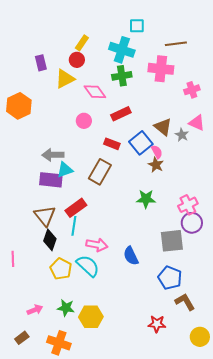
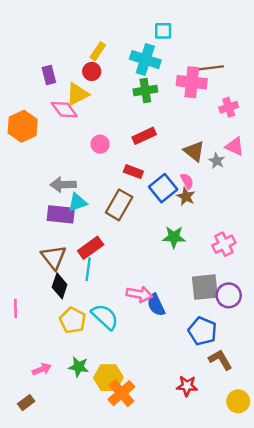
brown line: (176, 44) -> (211, 68), moved
pink diamond: (95, 92) -> (64, 110), moved
blue square: (141, 143) -> (163, 188), moved
purple circle: (192, 223) -> (229, 295), moved
pink arrow: (97, 245) -> (139, 294), moved
orange cross: (59, 343) -> (121, 393), moved, turned 30

